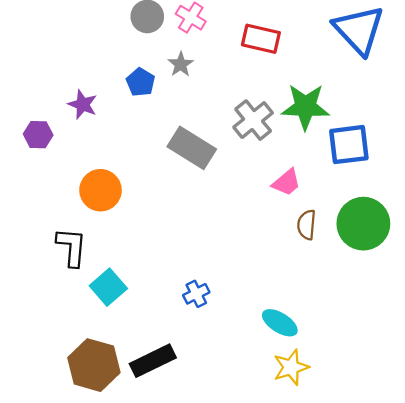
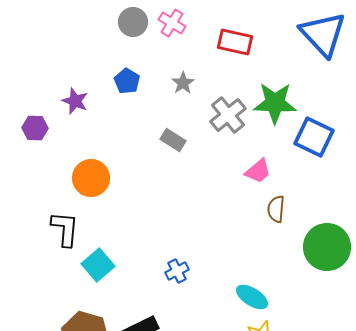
gray star: (181, 64) -> (183, 83), moved
blue square: (349, 145) -> (314, 137), turned 33
gray rectangle: (192, 148) -> (173, 140), size x0.6
green circle: (363, 224) -> (327, 247), moved

